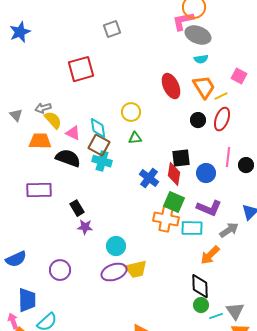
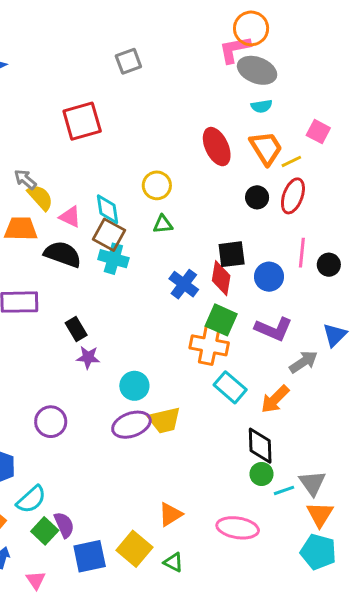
gray arrow: (43, 108) -> (25, 179), turned 56
cyan rectangle: (192, 228) -> (230, 387), moved, turned 40

